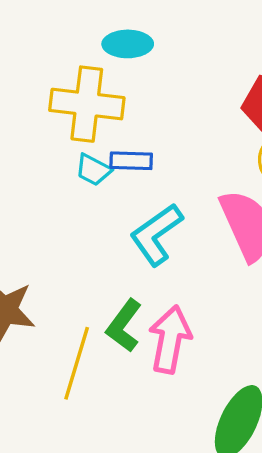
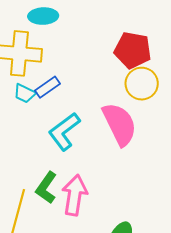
blue rectangle: (131, 161) -> (48, 87), turned -35

